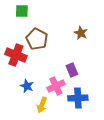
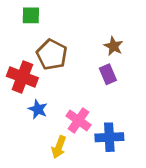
purple rectangle: (72, 70) -> (108, 74), moved
blue star: (27, 86) -> (38, 109), moved
pink cross: (56, 86) -> (78, 120), turned -30

